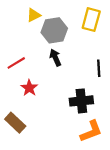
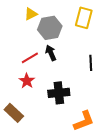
red line: (16, 63) -> (30, 58), moved
black cross: (81, 101) -> (59, 93), moved

